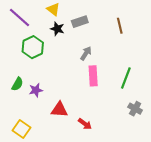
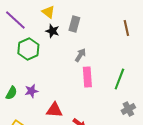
gray rectangle: (80, 22) -> (74, 24), turned -56
brown line: (120, 26) -> (126, 28), moved
green semicircle: (17, 84) -> (11, 93), moved
gray cross: (135, 109) -> (128, 109), turned 32

